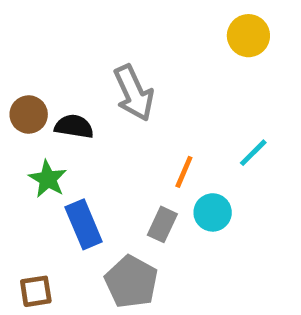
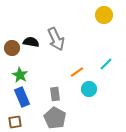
black semicircle: (74, 126) -> (31, 42), moved
orange line: (184, 172) -> (77, 72), turned 32
blue rectangle: (84, 224) -> (22, 97), moved
gray rectangle: (162, 224) -> (55, 94), moved, turned -32

